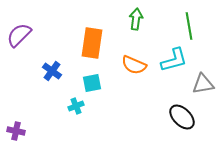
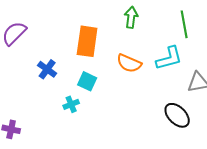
cyan square: (92, 83) -> (87, 81), turned 36

